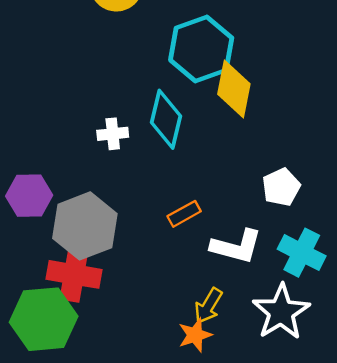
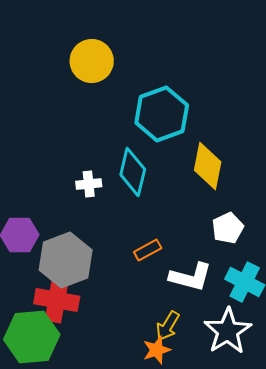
yellow diamond: (234, 89) -> (208, 166), moved

